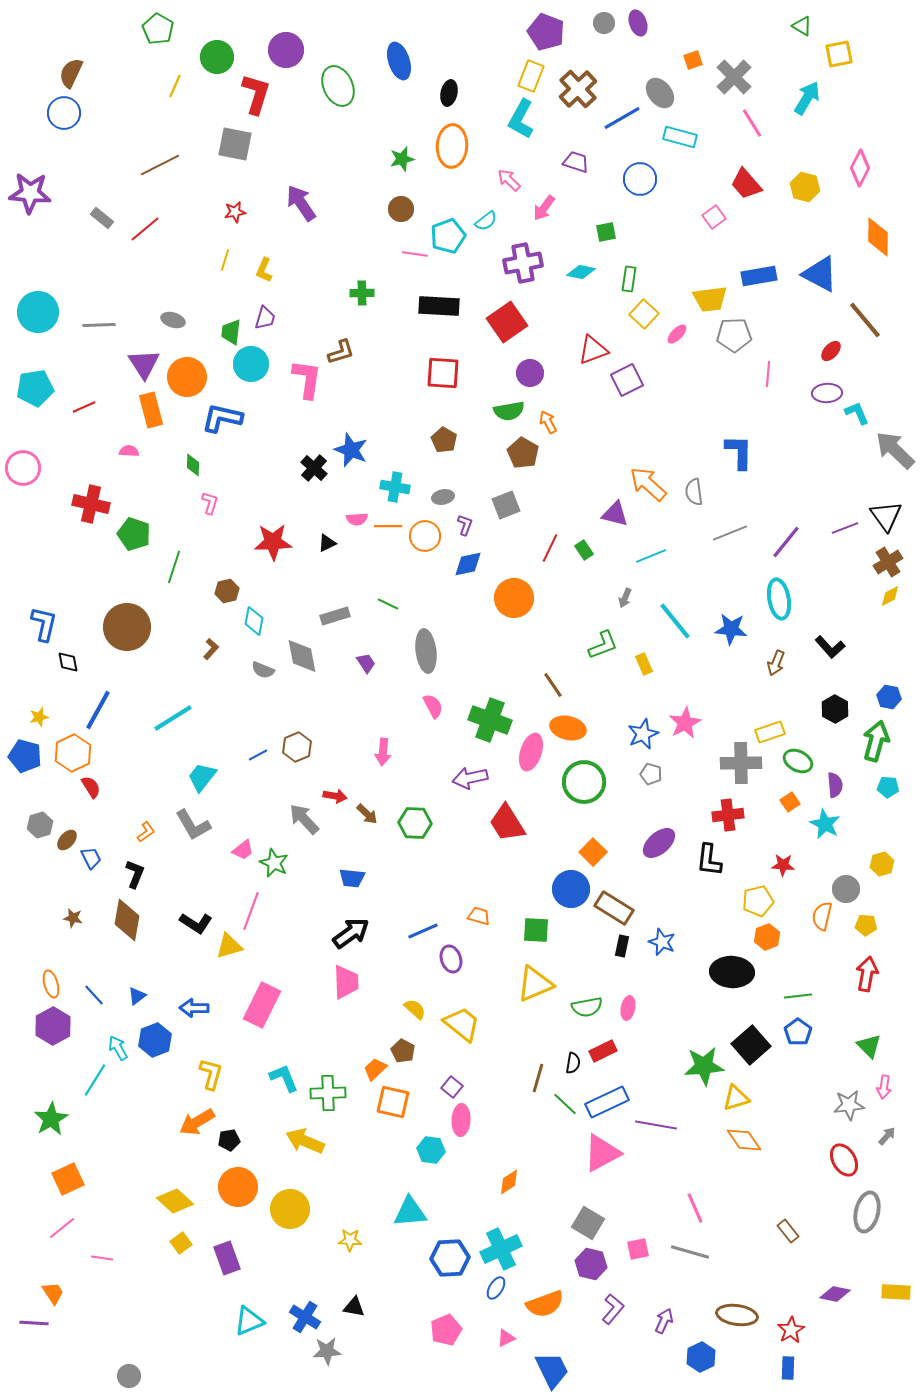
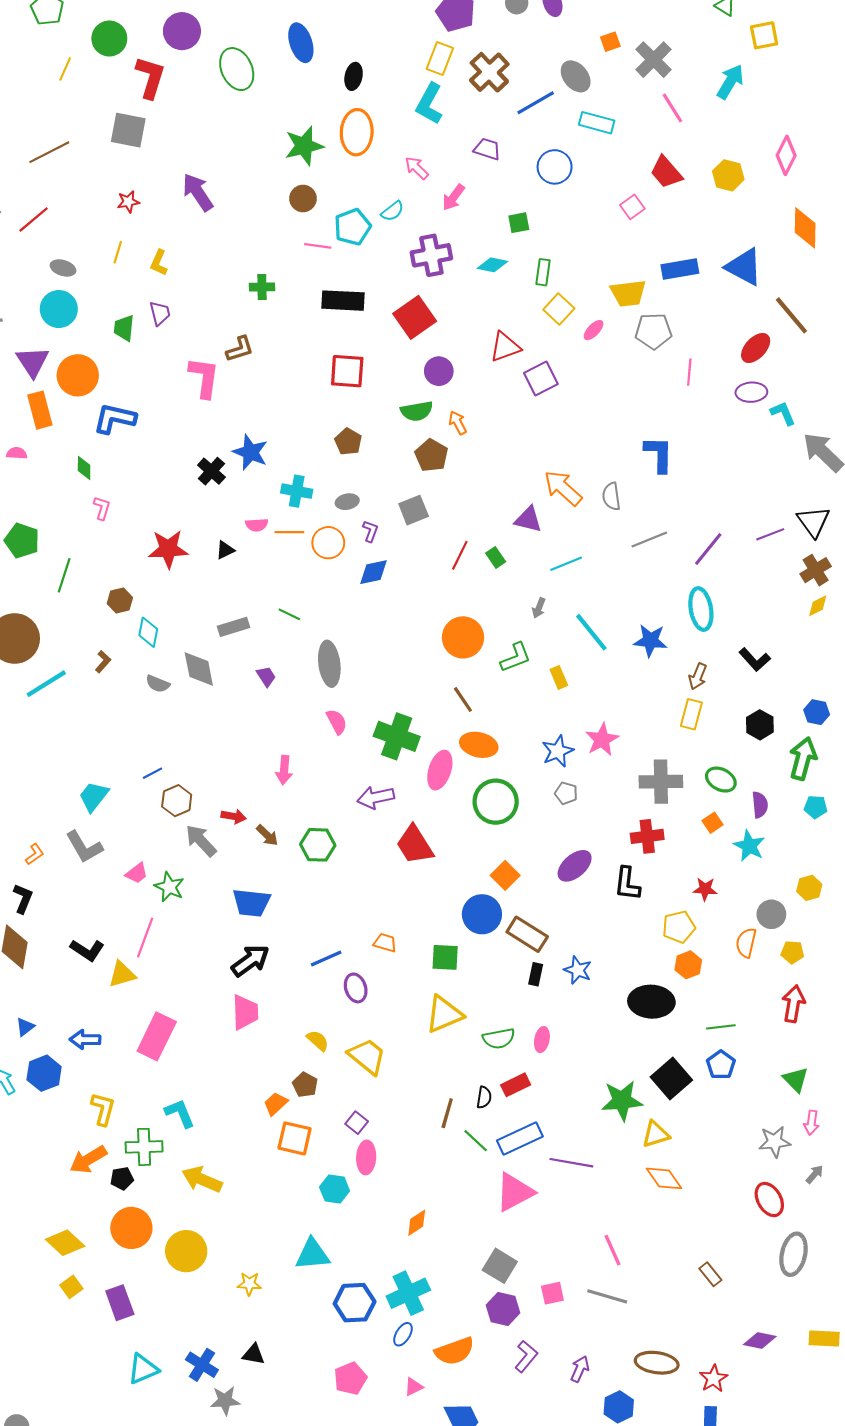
green star: (402, 159) -> (304, 146), size x1.5
purple trapezoid: (265, 318) -> (160, 313), turned -30
gray ellipse: (173, 320) -> (63, 268), moved
red ellipse: (831, 351) -> (756, 348), size x1.4
cyan circle: (251, 364) -> (59, 309), moved
orange circle: (514, 598) -> (463, 637), moved
cyan line: (173, 718) -> (46, 684), moved
yellow rectangle: (770, 732) -> (691, 714), moved, turned -56
brown hexagon: (297, 747) -> (177, 801), moved
blue trapezoid: (352, 878) -> (251, 903), size x1.4
green cross: (328, 1093) -> (144, 1147), moved

